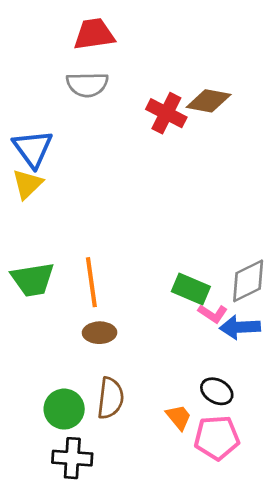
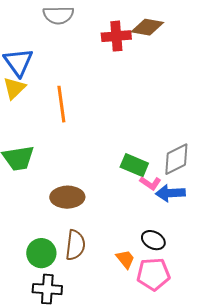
red cross: (166, 113) -> (116, 36), turned -32
orange line: (91, 282) -> (61, 104), moved
brown ellipse: (100, 333) -> (67, 197), size x1.4

